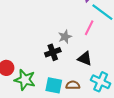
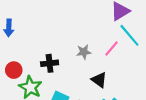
black cross: (53, 52) -> (50, 63), moved

